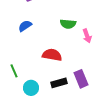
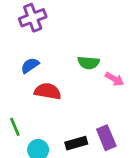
pink arrow: (87, 36) -> (114, 79), turned -40
red semicircle: (52, 55) -> (48, 91), moved

